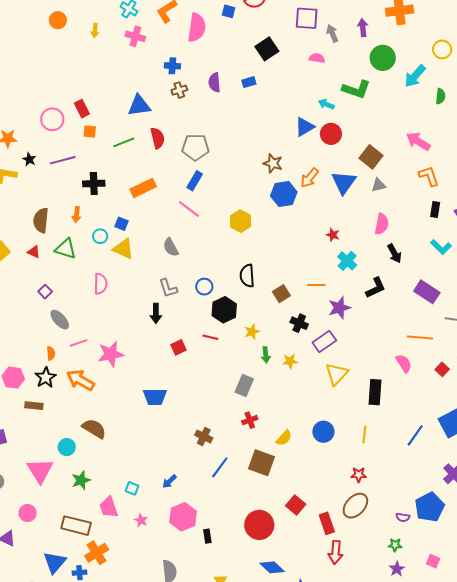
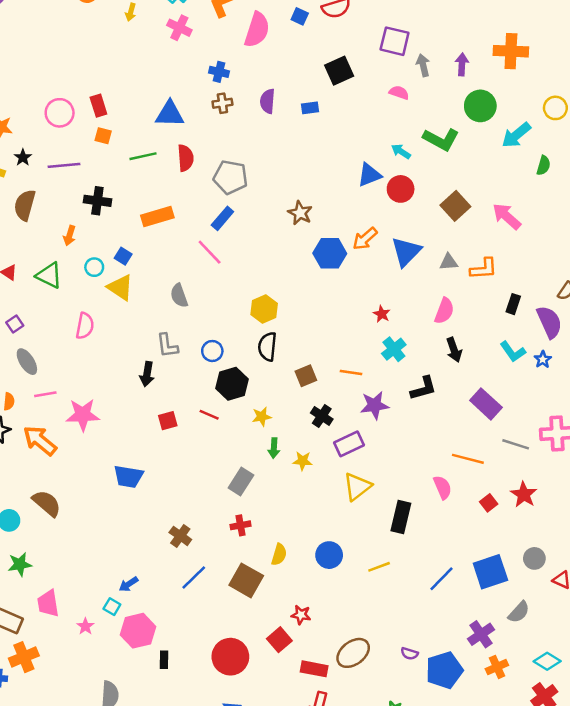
brown square: (371, 157) -> (455, 206), moved
brown star: (273, 163) -> (300, 213), moved
orange L-shape: (429, 176) -> (484, 269), moved, turned 95
brown semicircle: (41, 220) -> (25, 205), moved
yellow hexagon: (241, 221) -> (264, 309), moved
yellow line: (364, 434) -> (379, 567), turned 54
yellow semicircle: (284, 438) -> (279, 555), turned -36
red star: (359, 475) -> (301, 615), moved
cyan square: (132, 488) -> (112, 607), moved
purple semicircle: (403, 517) -> (409, 654), moved
red rectangle: (327, 523) -> (314, 669), turned -70

